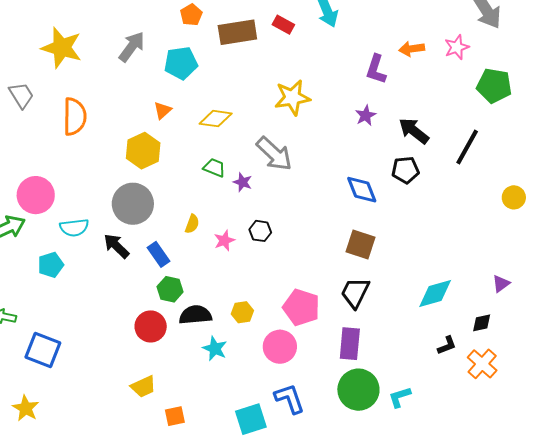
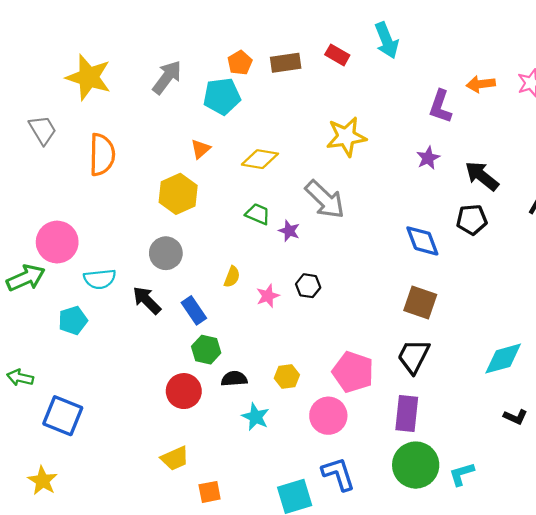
orange pentagon: (191, 15) -> (240, 63), moved
brown rectangle: (237, 32) -> (286, 63), size x0.7
gray circle: (133, 204) -> (166, 253), size x0.7
black semicircle: (195, 315) -> (234, 379), size x0.7
black L-shape: (447, 345) -> (515, 417), turned 45

